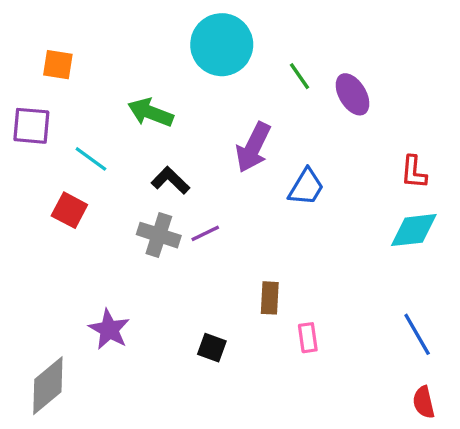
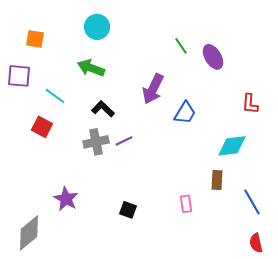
cyan circle: (222, 45) -> (97, 27), moved, size x0.7
cyan diamond: (414, 230) -> (232, 146), moved
gray cross: (159, 235) -> (96, 142), turned -30
brown rectangle: (270, 298) -> (217, 180), moved

